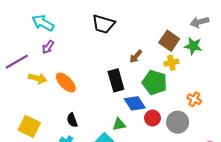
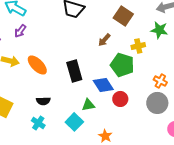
brown square: (169, 41) -> (123, 16), moved
black rectangle: (116, 80) -> (74, 71), moved
black semicircle: (72, 120) -> (43, 101), turned -72
gray circle: (178, 122) -> (157, 103), moved

